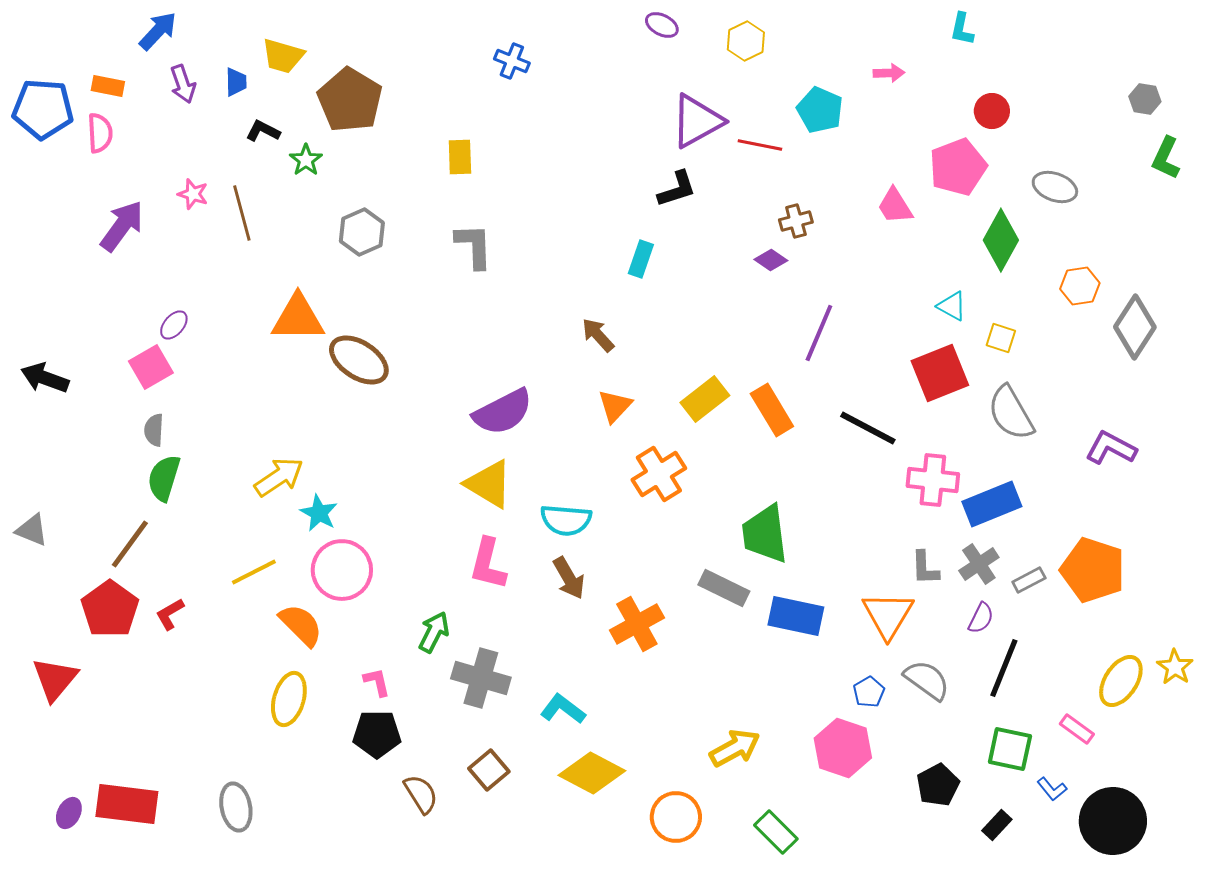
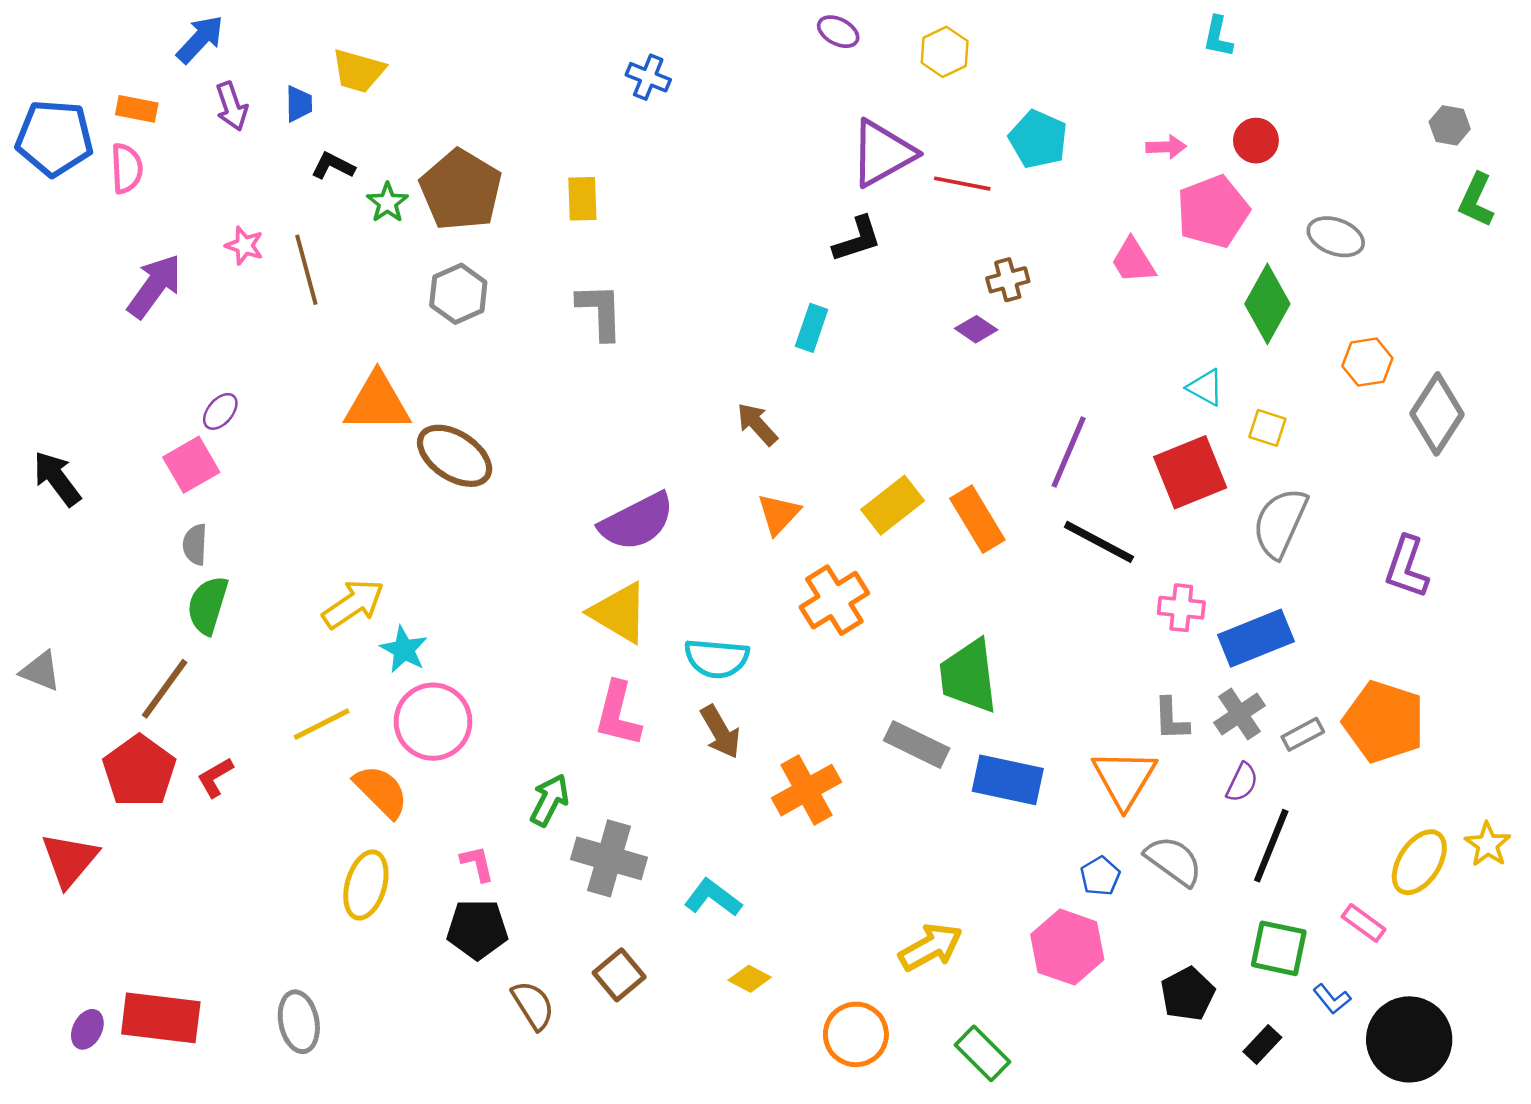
pink arrow: (889, 73) -> (1166, 147), moved
brown pentagon: (350, 100) -> (461, 190), moved
purple line: (819, 333) -> (1069, 452), moved
black arrow: (45, 378) -> (57, 479), turned 33
gray semicircle: (1011, 413) -> (1280, 523), turned 54
purple L-shape: (1111, 448) -> (1407, 567), turned -99
pink cross: (933, 480) -> (1181, 608), size x0.7
yellow diamond: (592, 773) -> (750, 979), size x0.5

